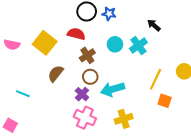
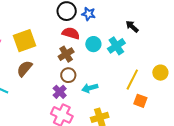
red semicircle: (76, 34) -> (71, 33), moved
yellow square: (45, 43) -> (25, 41), turned 30
brown semicircle: (56, 73) -> (24, 69), moved
cyan arrow: (113, 89) -> (90, 88), size x0.7

